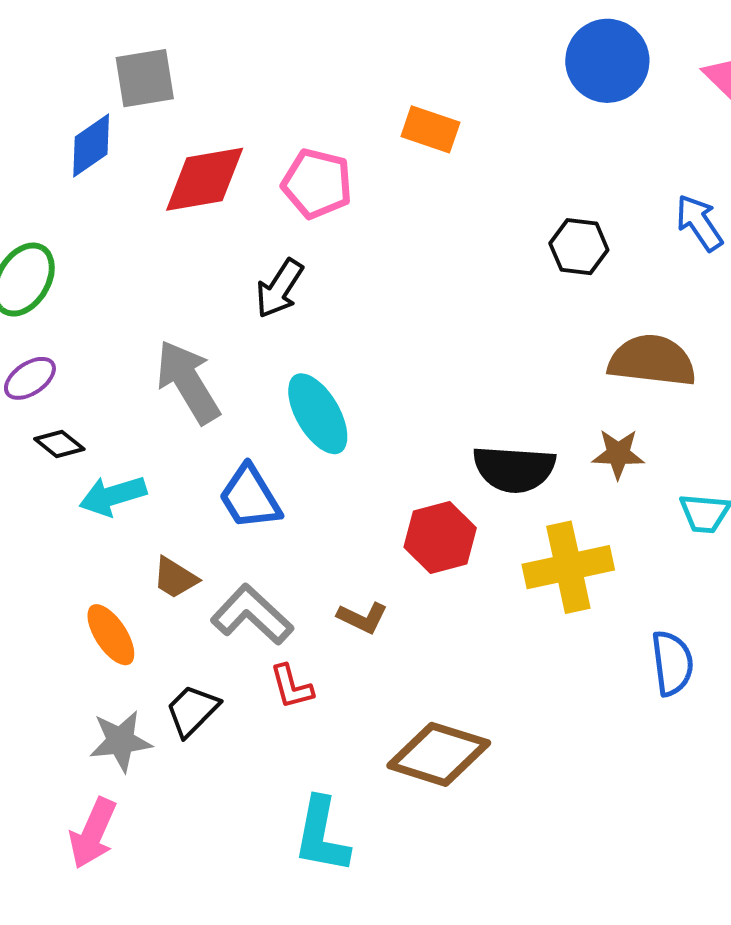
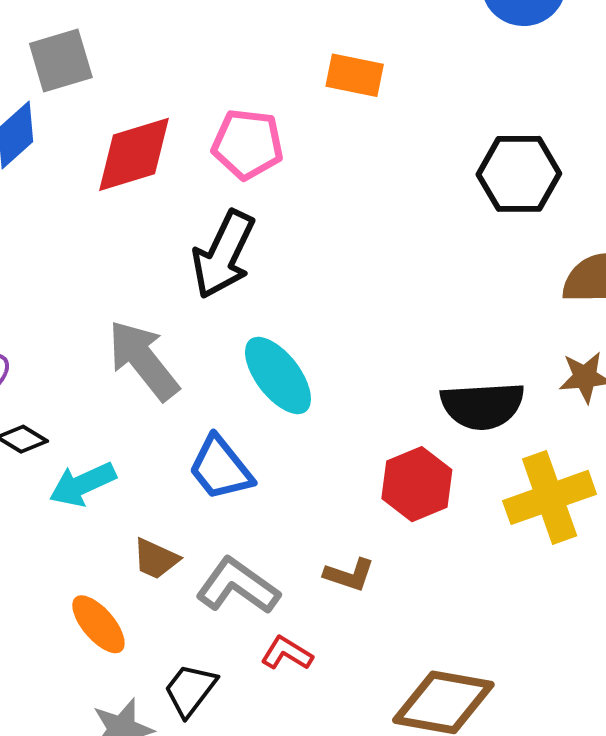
black hexagon: (579, 247) -> (519, 174), size x1.4
black arrow: (279, 288) -> (223, 254), size x1.4
red L-shape: (291, 687) -> (287, 653), turned 144

